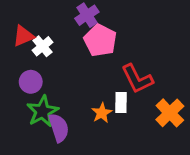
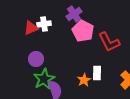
white cross: (43, 46) -> (44, 24), moved, turned 32
red L-shape: (137, 79) -> (109, 42), moved

